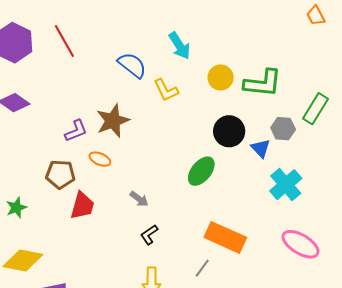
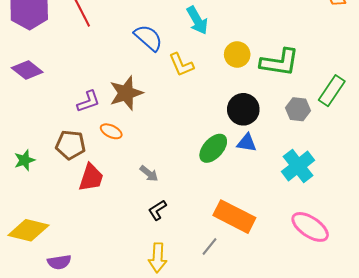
blue triangle: (261, 148) -> (247, 143), moved, turned -40
green star: (16, 208) -> (25, 160), moved

